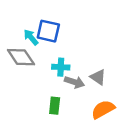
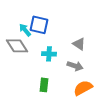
gray triangle: (98, 77) -> (79, 44), moved
gray arrow: (74, 82) -> (75, 66), moved

